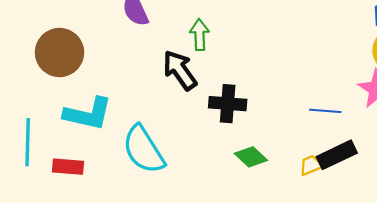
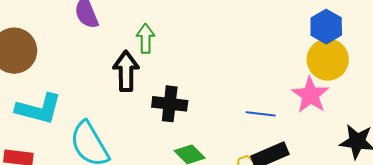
black arrow: (180, 70) -> (126, 71), turned 33

